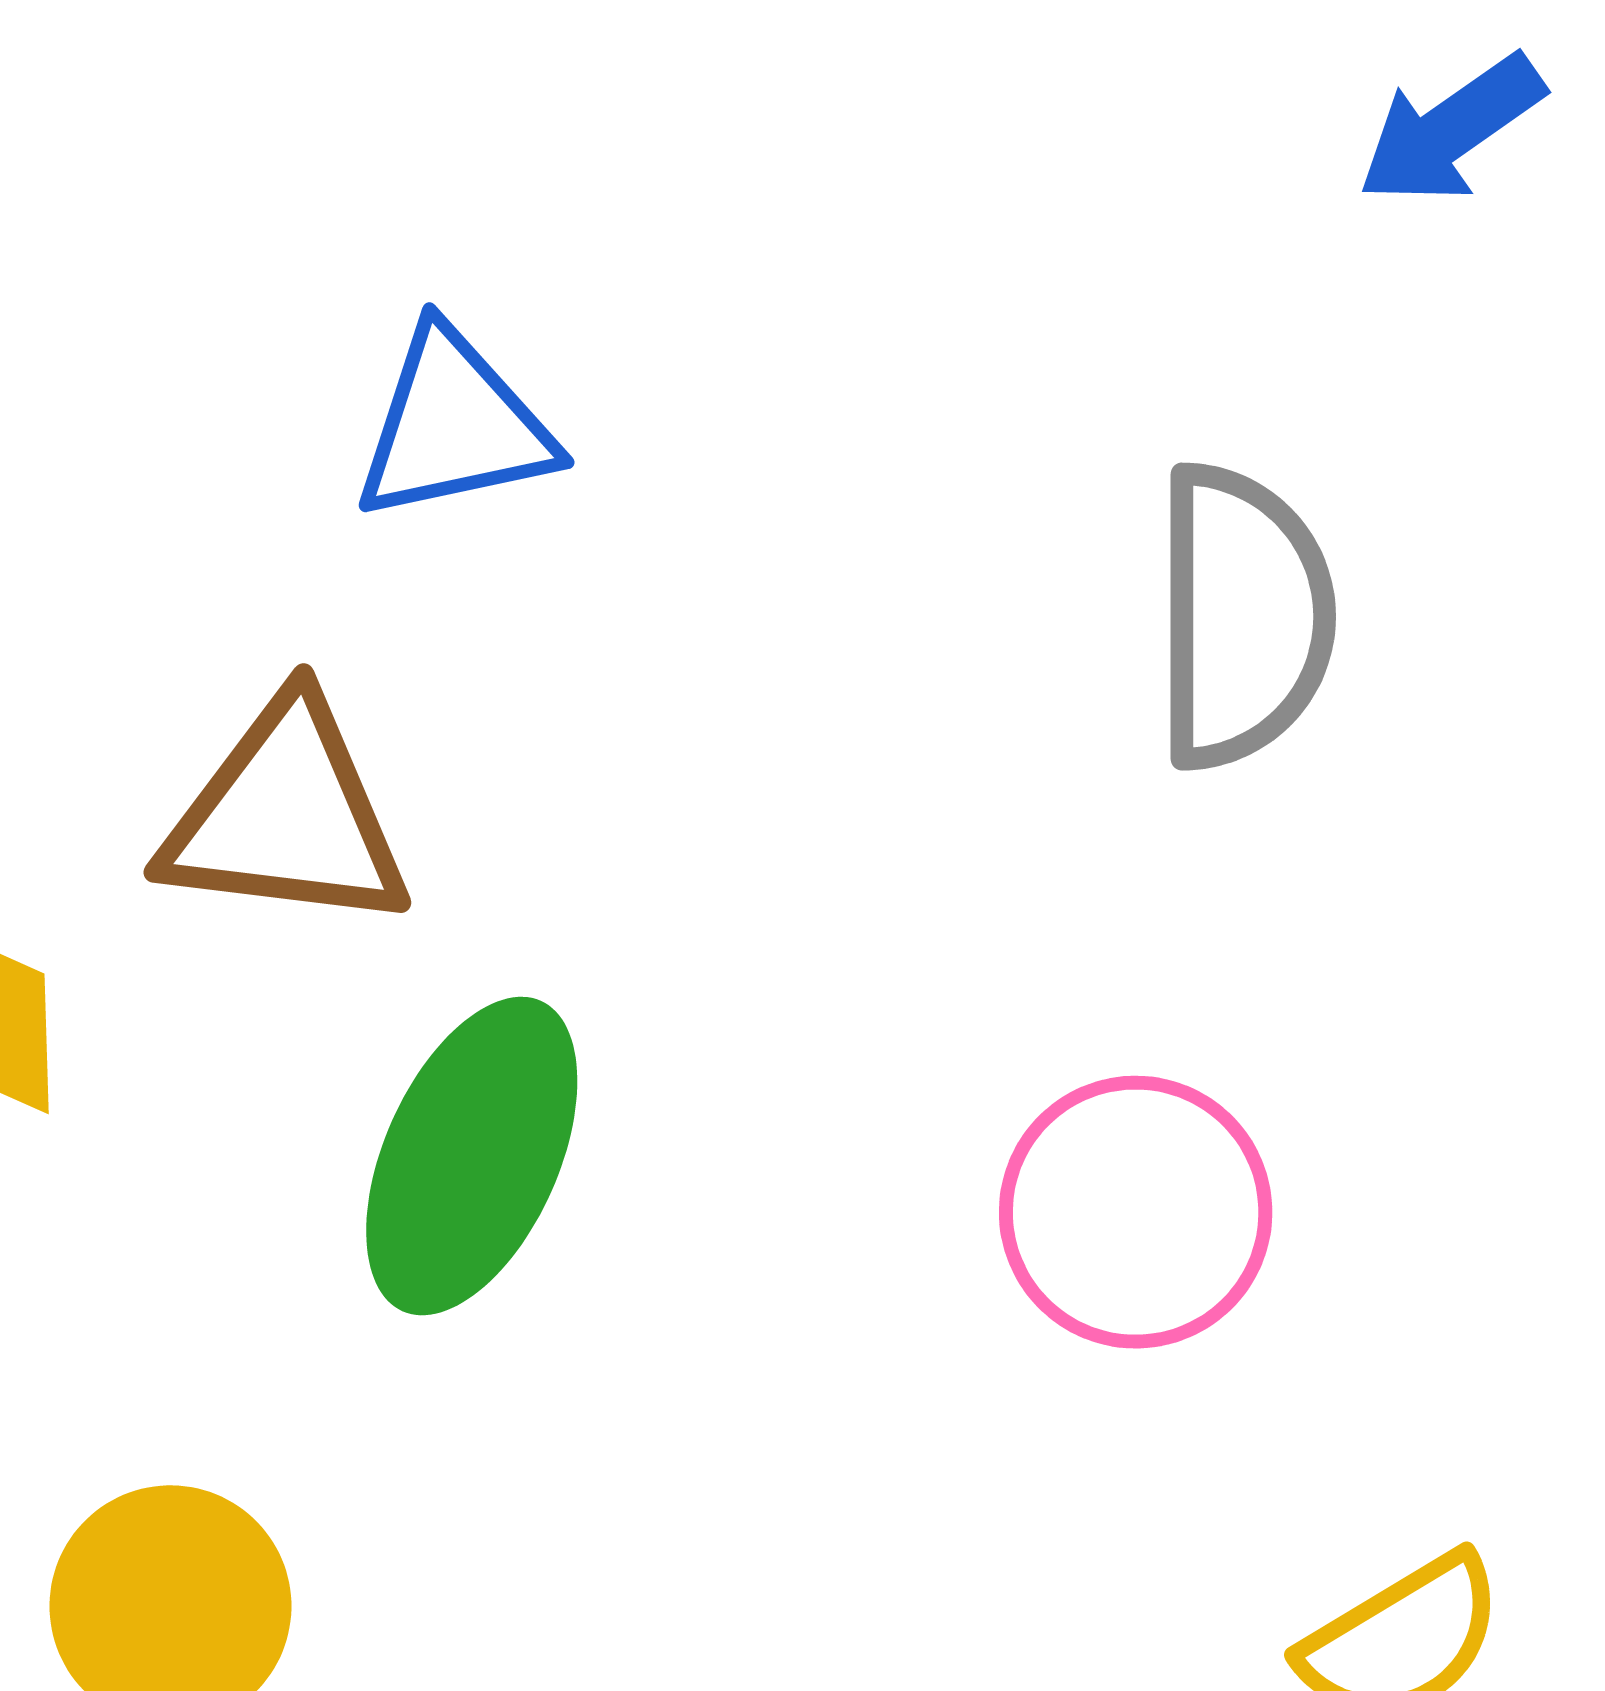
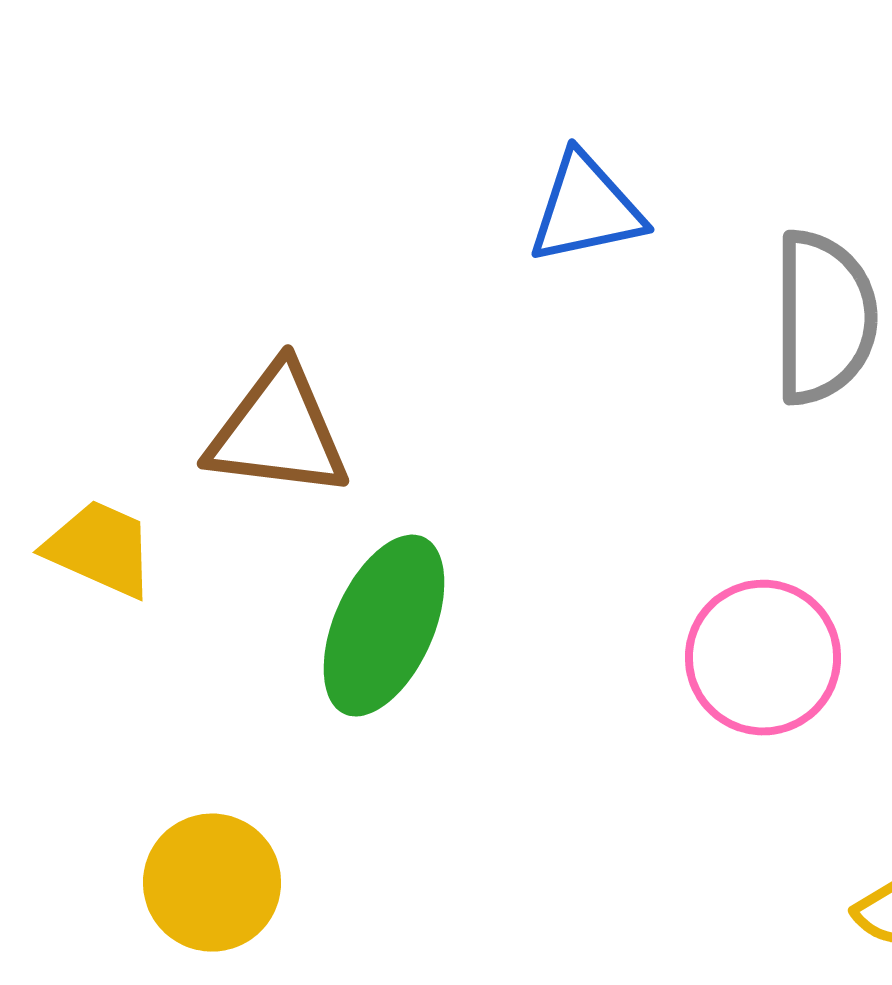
blue triangle: (454, 426) -> (586, 209), moved

